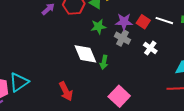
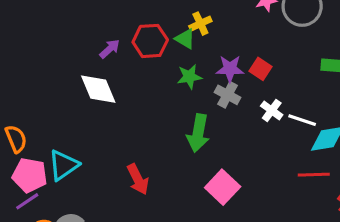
white line: (164, 21) -> (302, 120), moved
white diamond: (85, 54) -> (98, 89), moved
green arrow: (104, 62) -> (198, 133), size x1.6

